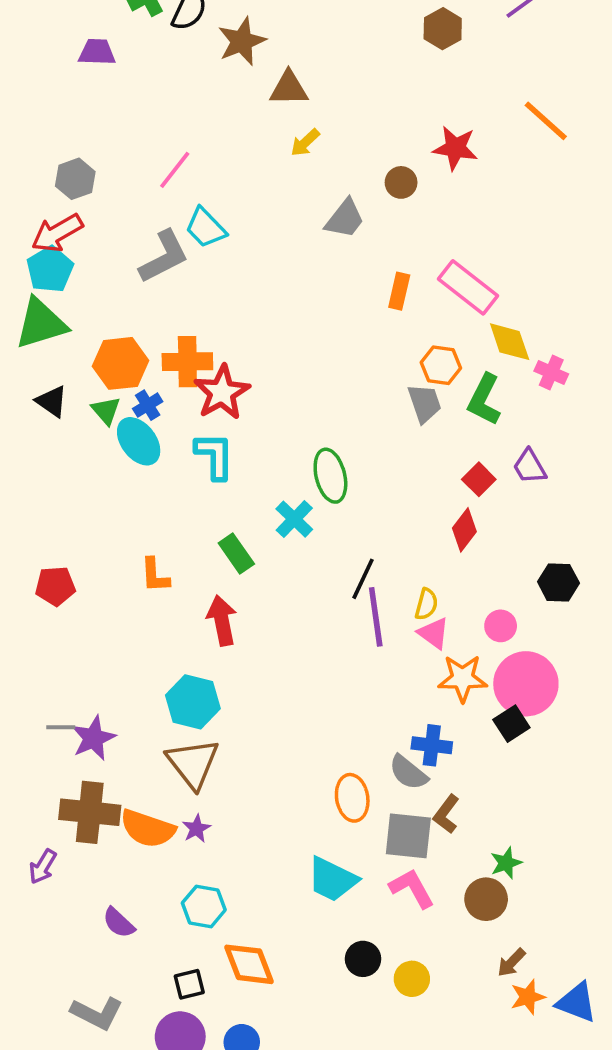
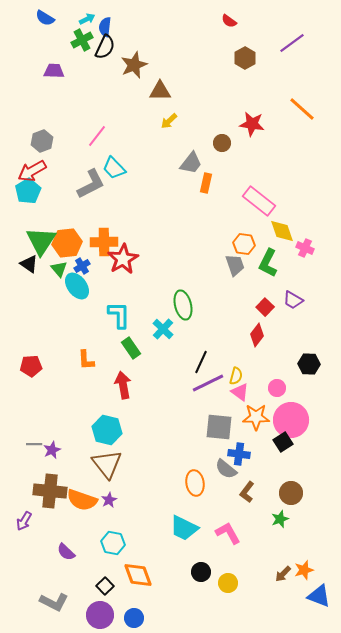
orange rectangle: (399, 291) -> (206, 183), moved
green triangle: (41, 324) -> (41, 241), moved, turned -40
cyan L-shape: (215, 456) -> (119, 315), moved
purple trapezoid: (530, 467) -> (293, 300), turned -30
purple line: (376, 617) -> (208, 383), turned 72
purple star: (93, 738) -> (52, 450), size x0.7
gray square: (408, 836) -> (219, 427), moved
brown circle: (486, 899) -> (291, 493), moved
black square: (189, 984) -> (105, 586), turned -30
orange star: (528, 997) -> (304, 570), moved

